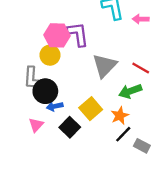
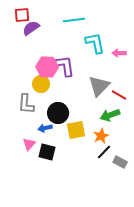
gray triangle: (105, 66) -> (99, 86), moved
black circle: (45, 91) -> (58, 113), moved
yellow square: (91, 109) -> (76, 130), turned 30
black square: (70, 127) -> (47, 152), moved, turned -30

